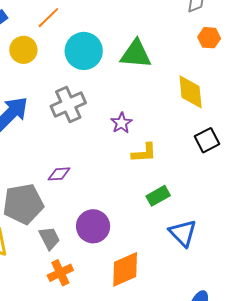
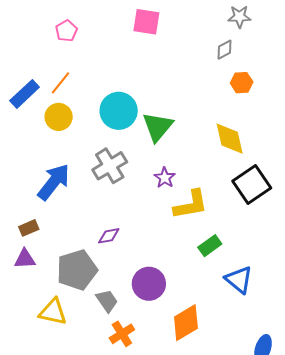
orange line: (48, 18) -> (61, 83), moved
green triangle: (136, 54) -> (158, 127), moved, turned -48
black square: (207, 140) -> (252, 185), size x1.5
yellow L-shape: (144, 153) -> (191, 205), size x1.4

